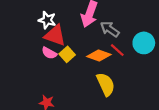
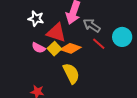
red triangle: (55, 35) -> (56, 33), moved
orange diamond: (99, 55) -> (70, 48), moved
yellow semicircle: (106, 84) -> (71, 73), moved

